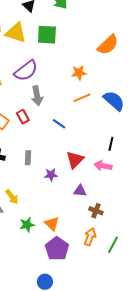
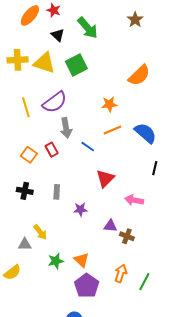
green square: (47, 35) -> (76, 65), turned -30
blue line: (59, 124) -> (88, 146), moved
black line: (111, 144) -> (155, 168), moved
red triangle: (75, 160) -> (105, 178), moved
brown cross: (96, 211) -> (127, 236), moved

